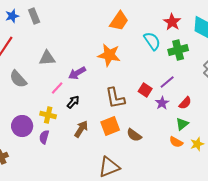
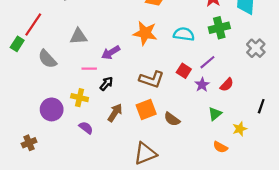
cyan semicircle: (152, 41) -> (184, 34), moved, turned -48
pink line: (57, 88) -> (89, 69), turned 48
brown L-shape: (115, 98) -> (152, 79), turned -60
green triangle: (182, 124) -> (215, 114), moved
purple semicircle: (44, 137) -> (86, 128), moved, turned 112
orange semicircle: (176, 142) -> (220, 147), moved

